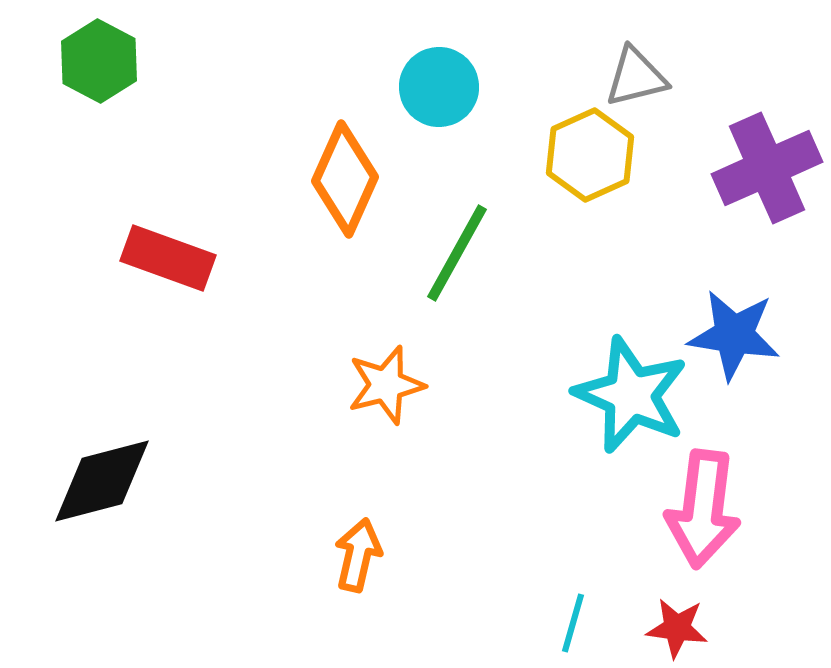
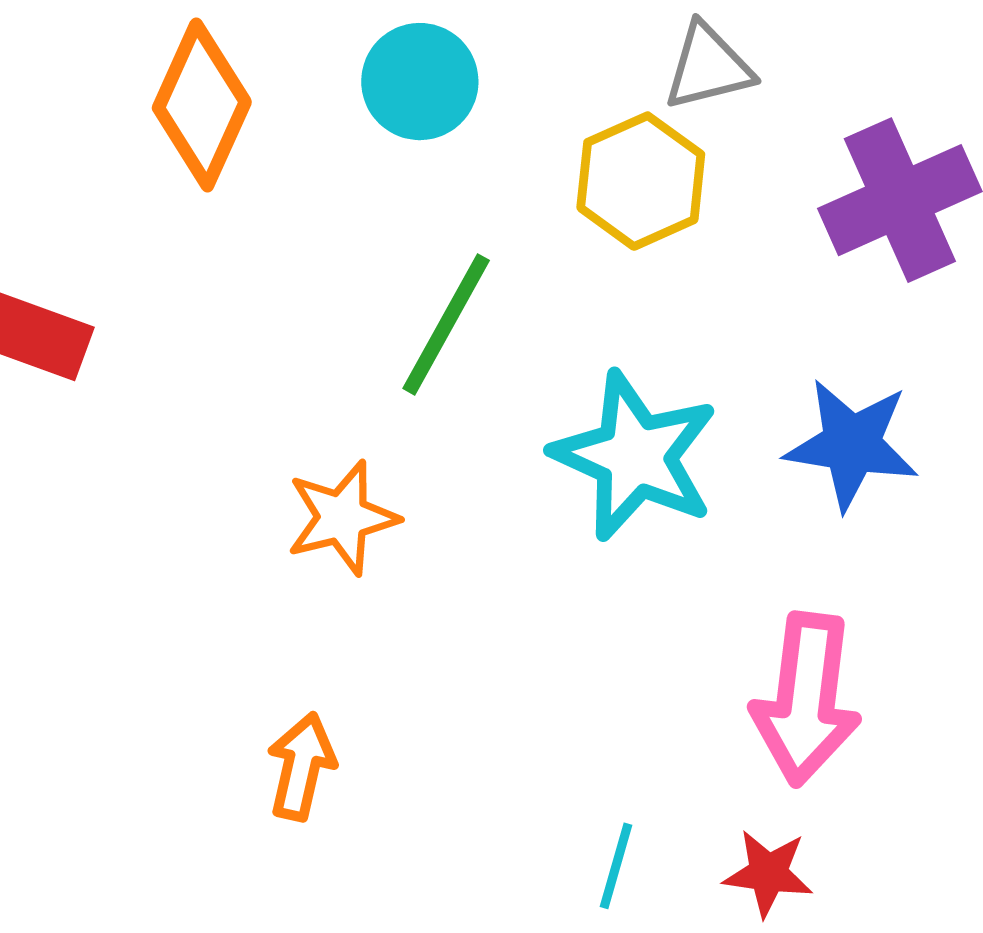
orange diamond: (345, 179) -> (202, 105), moved
cyan star: (631, 395) -> (635, 456), moved

